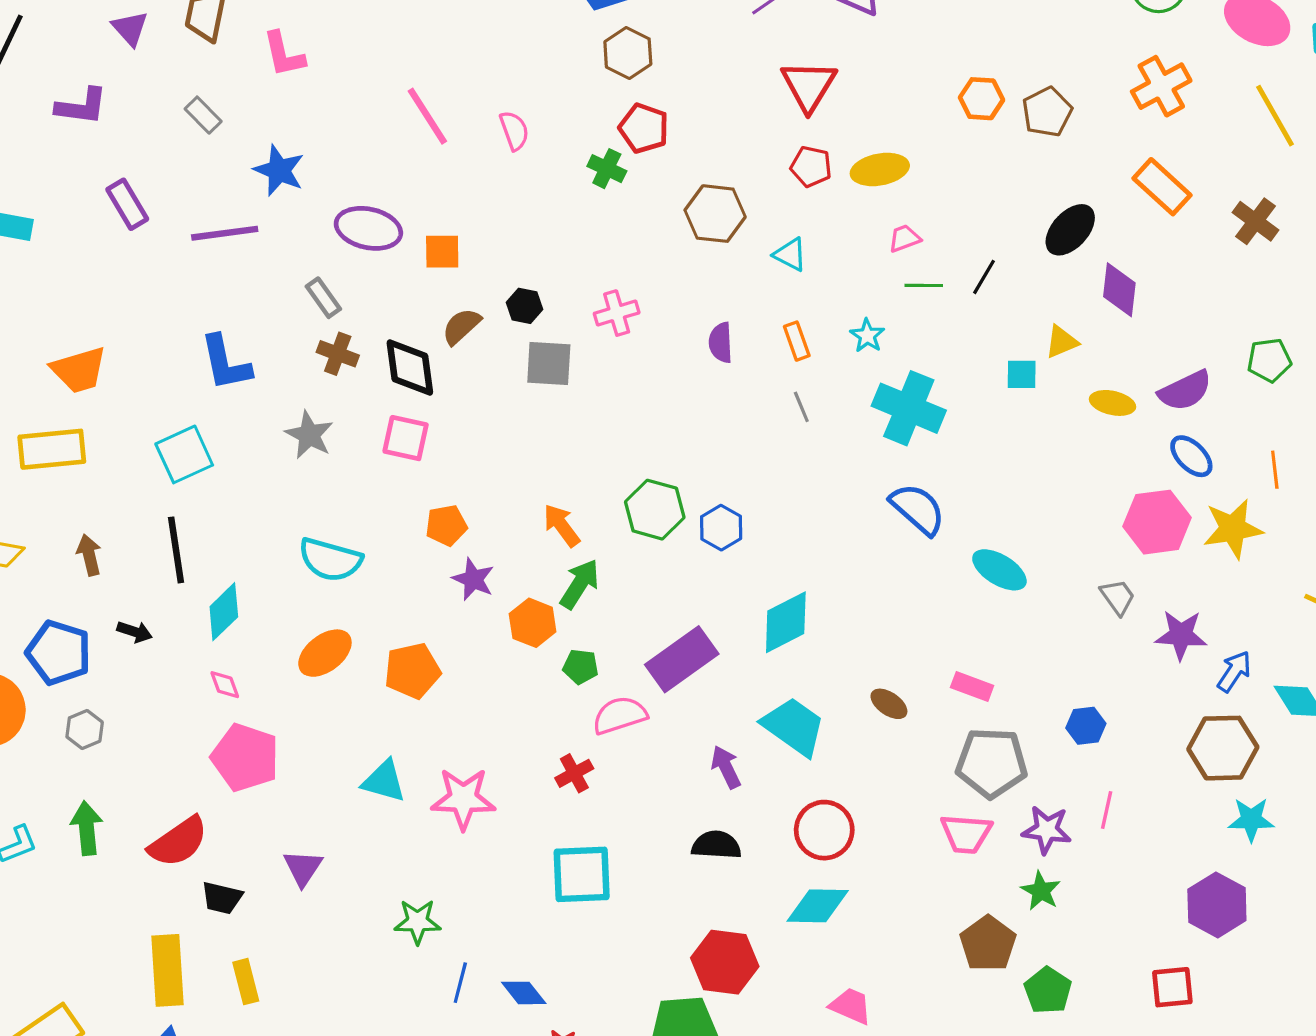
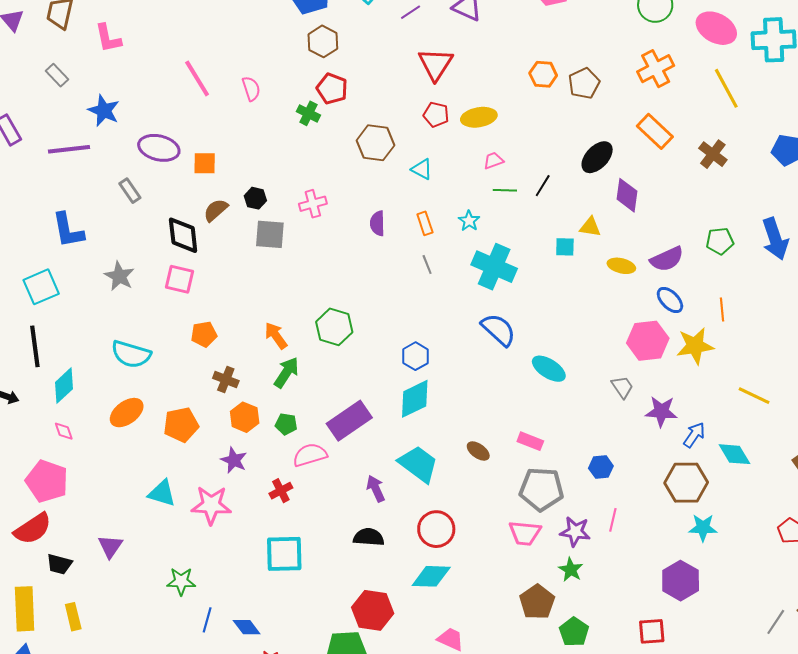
yellow triangle: (1062, 342) -> (590, 227), turned 30
brown cross: (338, 354) -> (226, 380), moved
blue hexagon: (721, 528) -> (415, 356), moved
purple star: (473, 579) -> (234, 460), moved
orange hexagon: (533, 623) -> (245, 417), moved
pink pentagon: (245, 758) -> (47, 481), moved

